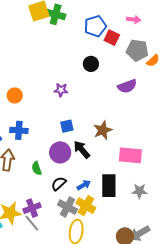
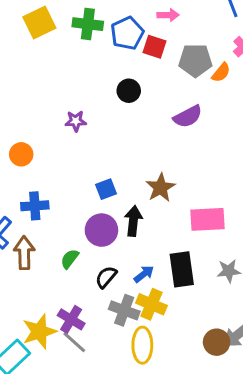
green cross: (56, 14) -> (88, 24), moved
pink arrow: (134, 19) -> (168, 15), moved
purple star: (61, 90) -> (76, 121), moved
black arrow: (82, 149) -> (133, 221), turned 54
green semicircle: (37, 168) -> (70, 259), turned 64
purple cross: (32, 208) -> (71, 319), turned -30

